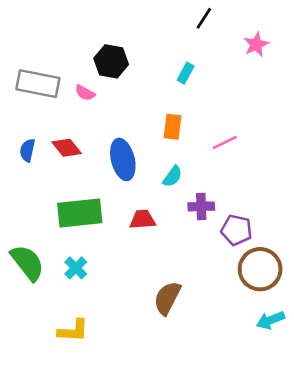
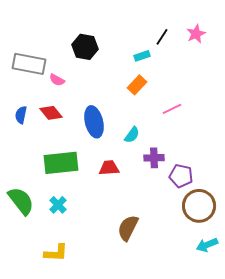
black line: (204, 18) -> (162, 37), moved
cyan rectangle: (186, 73) -> (142, 56), turned 42
pink semicircle: (85, 93) -> (57, 80), moved
orange rectangle: (172, 127) -> (137, 85), moved, turned 36

